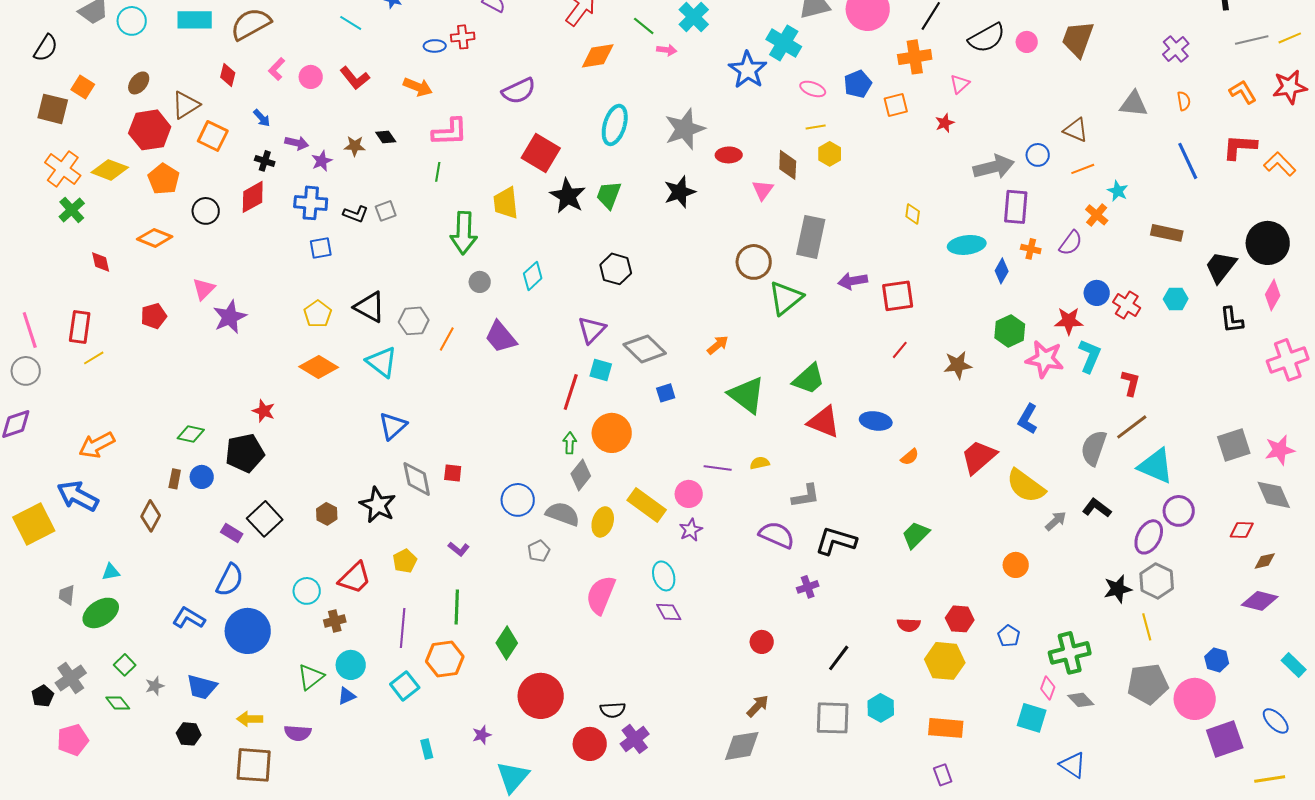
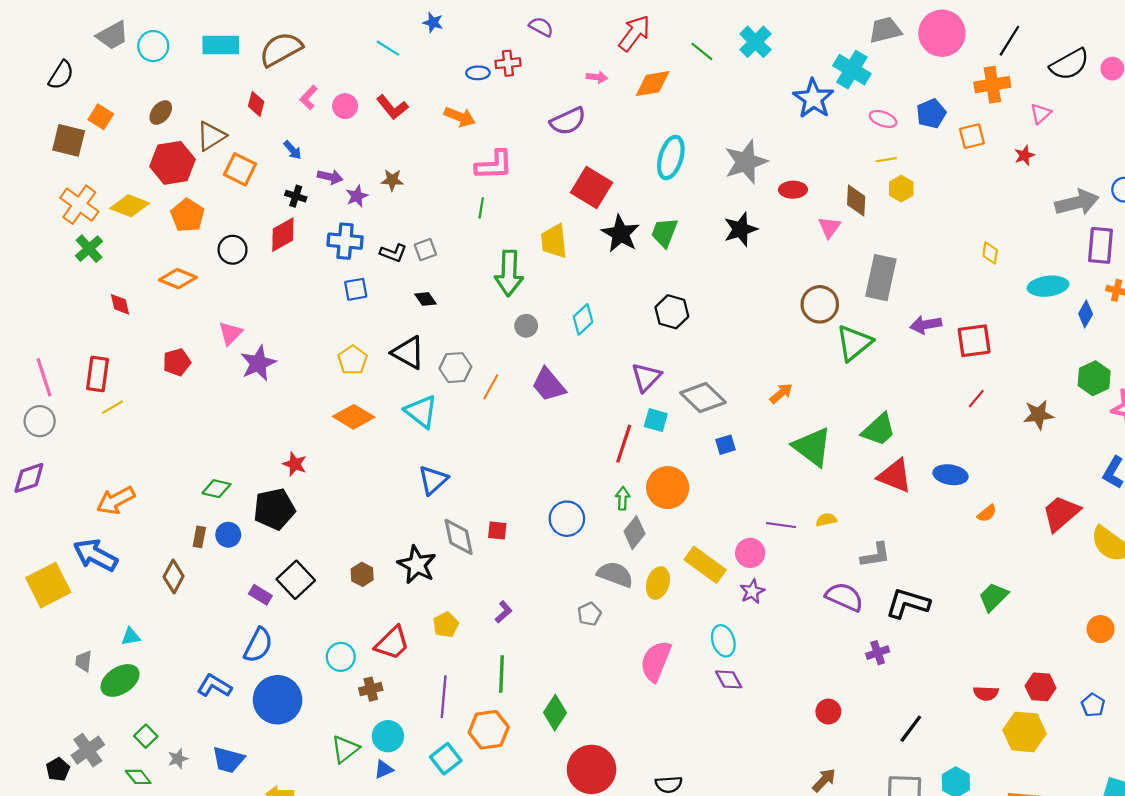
pink arrow: (667, 50) -> (597, 77), moved
black diamond: (386, 137) -> (425, 299), moved
blue circle: (518, 500) -> (567, 519), moved
purple L-shape: (459, 549) -> (504, 612), turned -80

